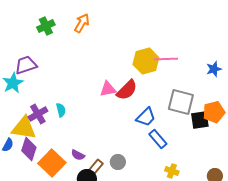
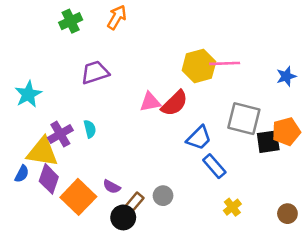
purple trapezoid: (26, 65) -> (95, 72), moved
yellow cross: (172, 171) -> (232, 207), turned 32

